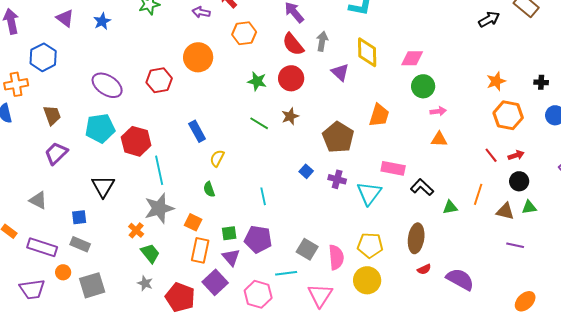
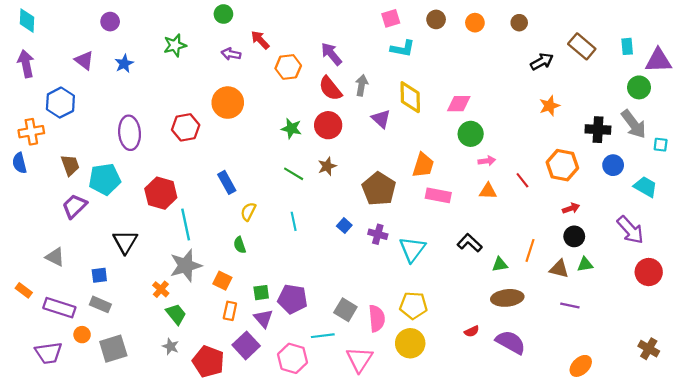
orange hexagon: (244, 33) -> (288, 67), moved
orange star: (496, 81) -> (549, 106), moved
black cross: (541, 82) -> (598, 130), size x1.6
purple ellipse: (107, 85) -> (130, 133), turned 52
cyan pentagon: (100, 128) -> (105, 179), moved
red line: (491, 155) -> (522, 180), moved
pink rectangle: (393, 168) -> (438, 195), moved
cyan line: (263, 196) -> (294, 221), moved
brown ellipse: (416, 238) -> (507, 298), moved, turned 76
orange rectangle: (200, 250) -> (230, 311), size x0.7

